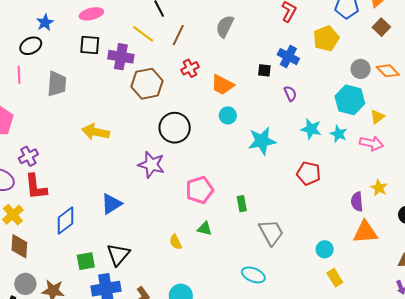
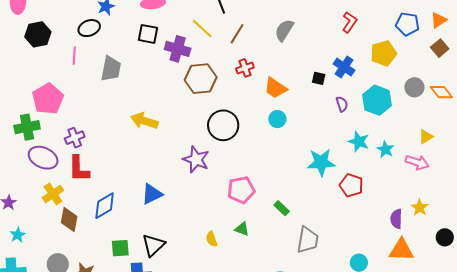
cyan hexagon: (350, 100) -> (377, 100), moved
cyan star: (262, 141) -> (321, 162), moved
green rectangle: (242, 204) -> (282, 208), turned -42
gray trapezoid: (271, 232) -> (308, 240), turned 32
brown diamond: (19, 246) -> (69, 220), moved

